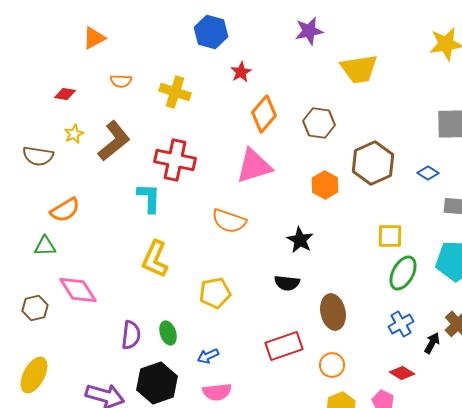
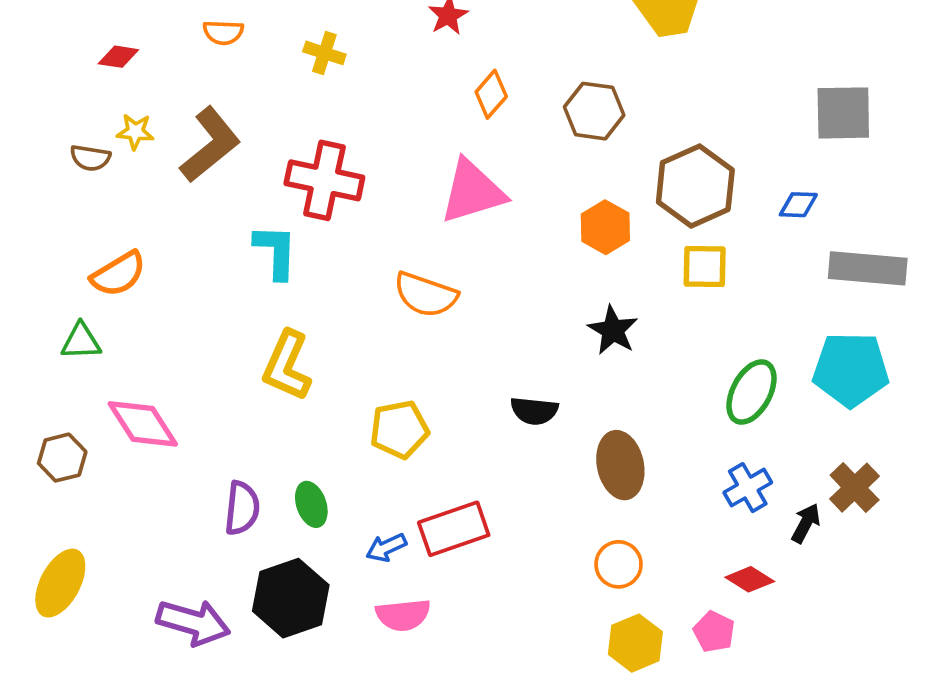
yellow cross: (175, 92) -> (324, 53), size x0.7
orange diamond: (264, 114) -> (491, 94), size x0.7
yellow star: (74, 134) -> (135, 132), turned 30
brown semicircle: (38, 156) -> (90, 158), moved, size x0.7
blue diamond: (428, 173) -> (798, 205), turned -30
yellow square: (390, 236) -> (705, 267), moved
black star: (300, 240) -> (613, 330), moved
red rectangle: (284, 346) -> (454, 529), moved

